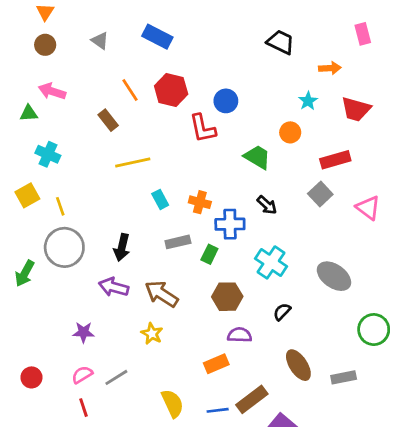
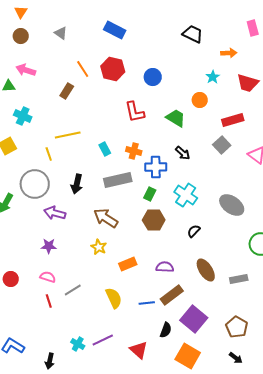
blue rectangle: (157, 37) -> (115, 30), moved
brown rectangle: (108, 120) -> (67, 91), turned 70
red L-shape: (203, 128) -> (135, 112), moved
yellow line: (133, 163) -> (68, 135), moved
yellow line: (60, 206) -> (49, 154), moved
gray rectangle: (178, 242) -> (118, 180), size x1.5
green rectangle: (209, 254) -> (150, 194), moved
purple arrow: (114, 287) -> (55, 213), moved
purple semicircle: (240, 335) -> (165, 267), moved
orange rectangle: (216, 364) -> (128, 264), moved
pink semicircle: (82, 375) -> (48, 277), turned 49
gray line: (116, 377) -> (73, 290), moved

